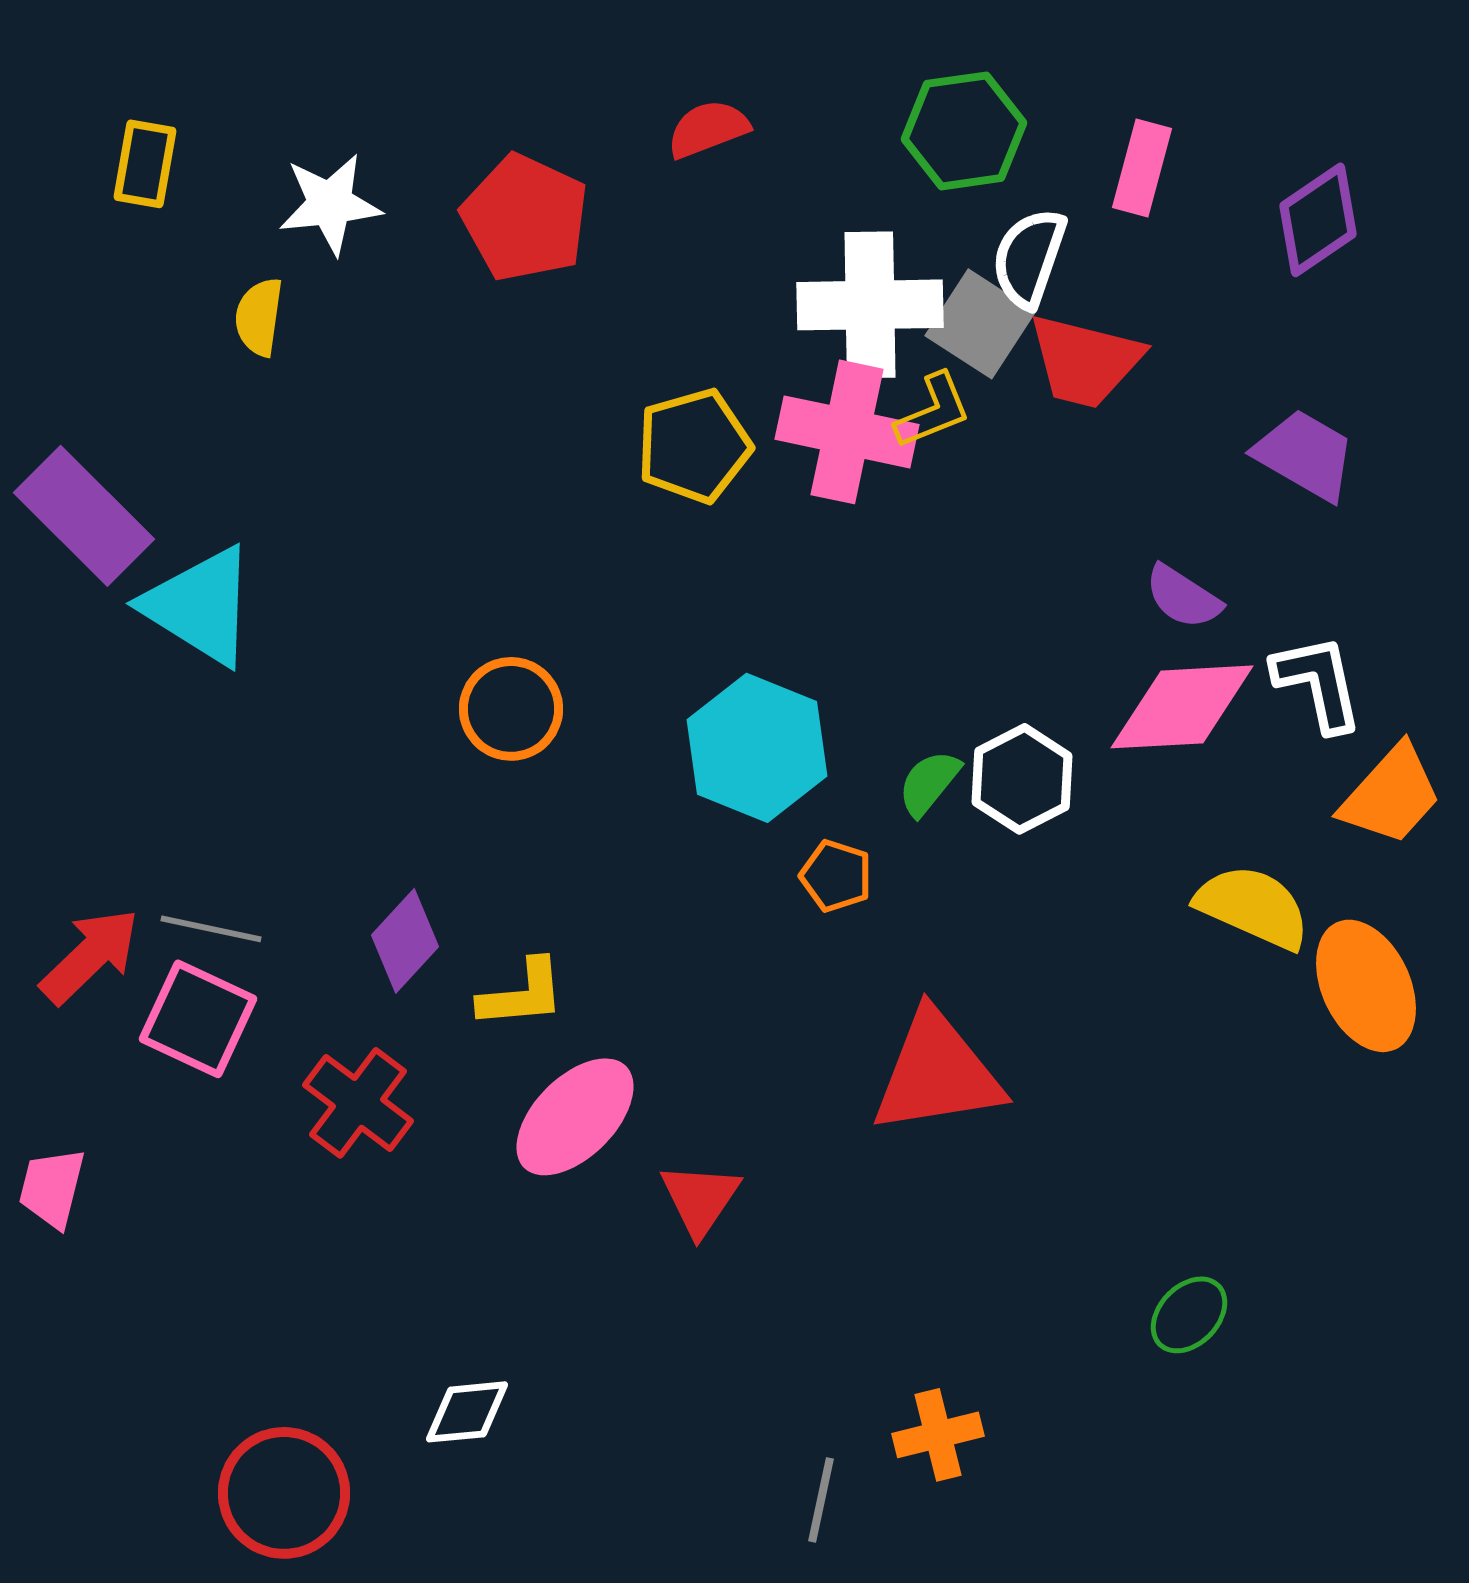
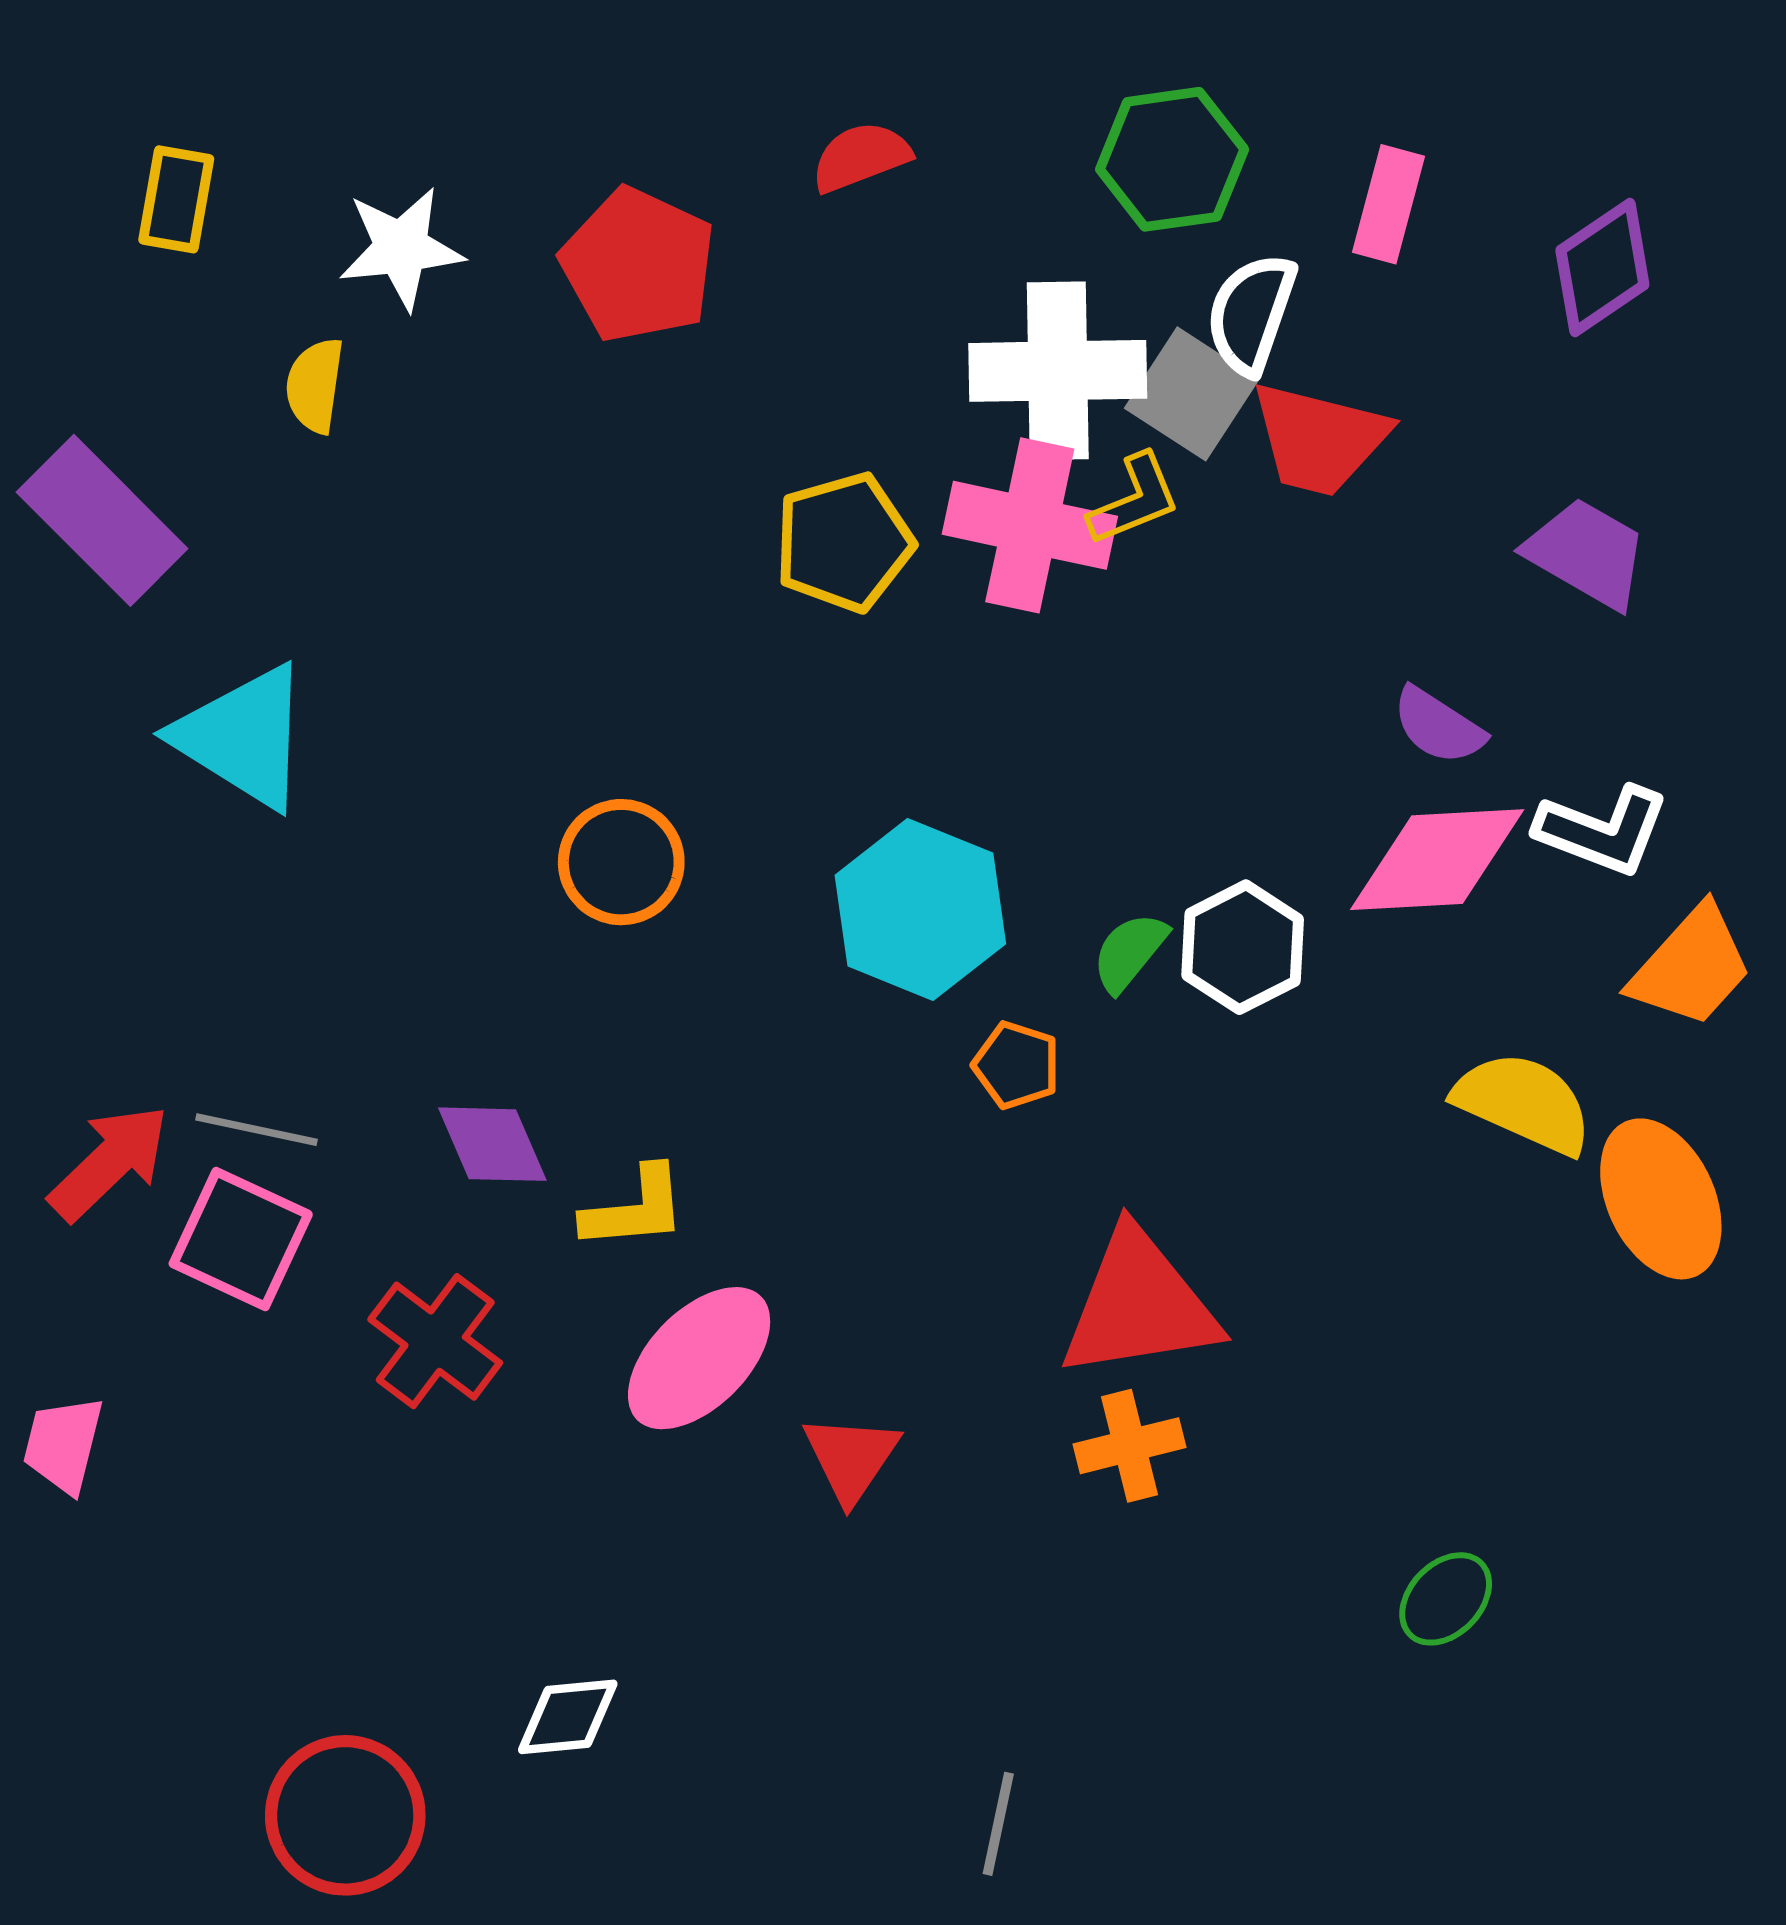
purple rectangle: (84, 516) -> (102, 520), moved
white L-shape: (1318, 683) -> (1602, 830), turned 123
purple diamond: (405, 941) -> (492, 1144), turned -66
orange cross: (938, 1435) -> (1129, 1446), moved

